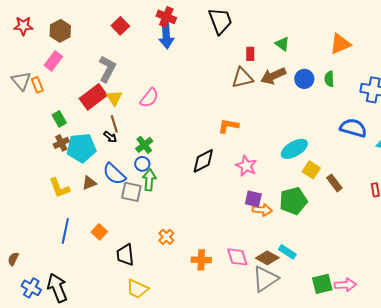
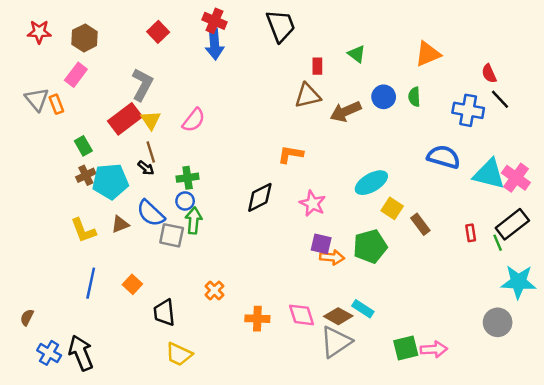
brown arrow: (273, 76) -> (346, 112), moved
green cross: (144, 145) -> (188, 178), turned 30

